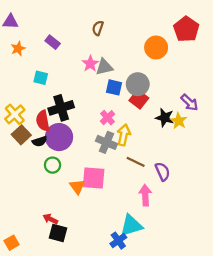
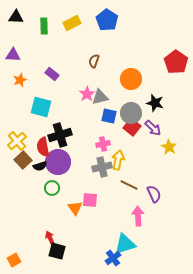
orange circle: (156, 48) -> (131, 79), moved
cyan square: (41, 78) -> (41, 107), size x1.5
purple arrow: (190, 103) -> (153, 128), moved
pink cross: (108, 118) -> (103, 144), turned 32
black star: (165, 118) -> (155, 103), moved
gray cross: (106, 142) -> (102, 167), turned -36
pink square: (94, 178) -> (90, 200), size x0.7
red arrow: (50, 219) -> (50, 238), turned 40

